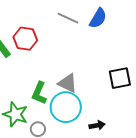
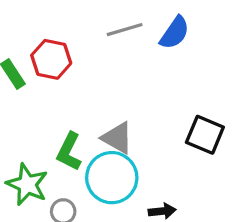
gray line: (68, 18) -> (125, 30), turned -45
black square: (120, 78) -> (205, 135), turned 30

